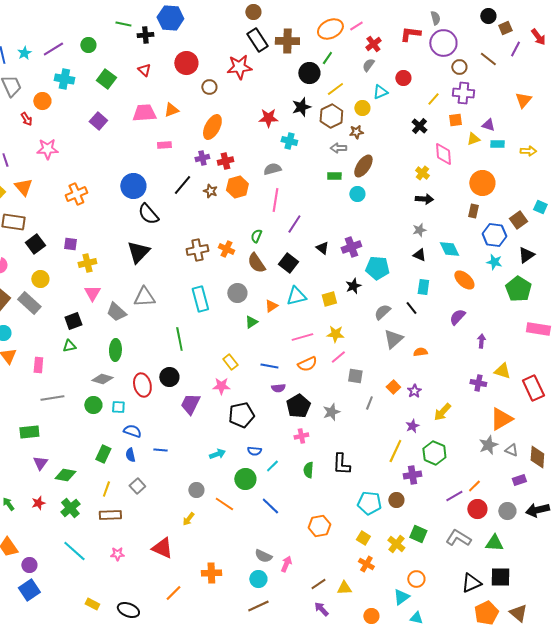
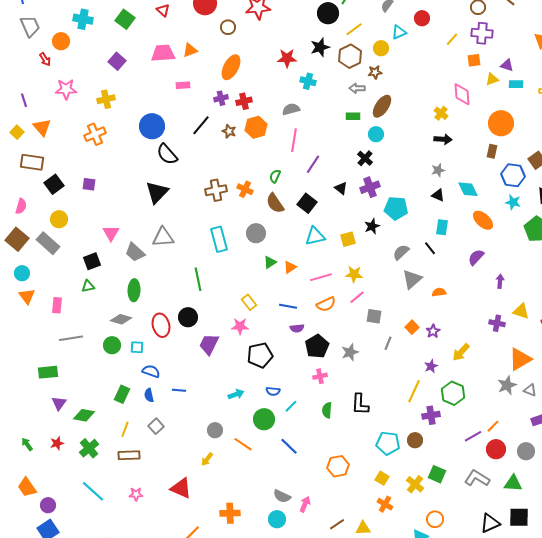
black cross: (419, 126) -> (365, 158), moved
yellow cross: (87, 263) -> (106, 99), moved
orange triangle: (271, 306) -> (290, 267), moved

